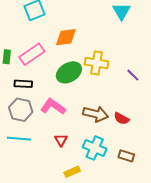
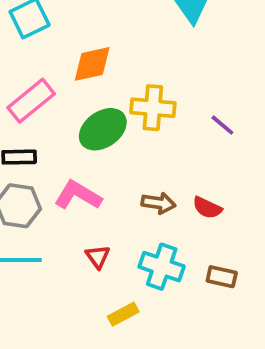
brown arrow: (96, 114) -> (158, 203), size x0.7

